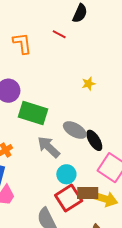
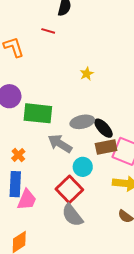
gray ellipse: (75, 130) -> (82, 122), turned -30
brown rectangle: (88, 193) -> (106, 147), moved
red square: (69, 198) -> (69, 189), moved

